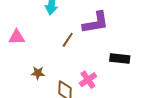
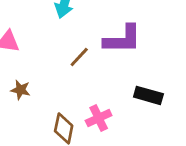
brown star: (38, 73) -> (21, 90), moved

